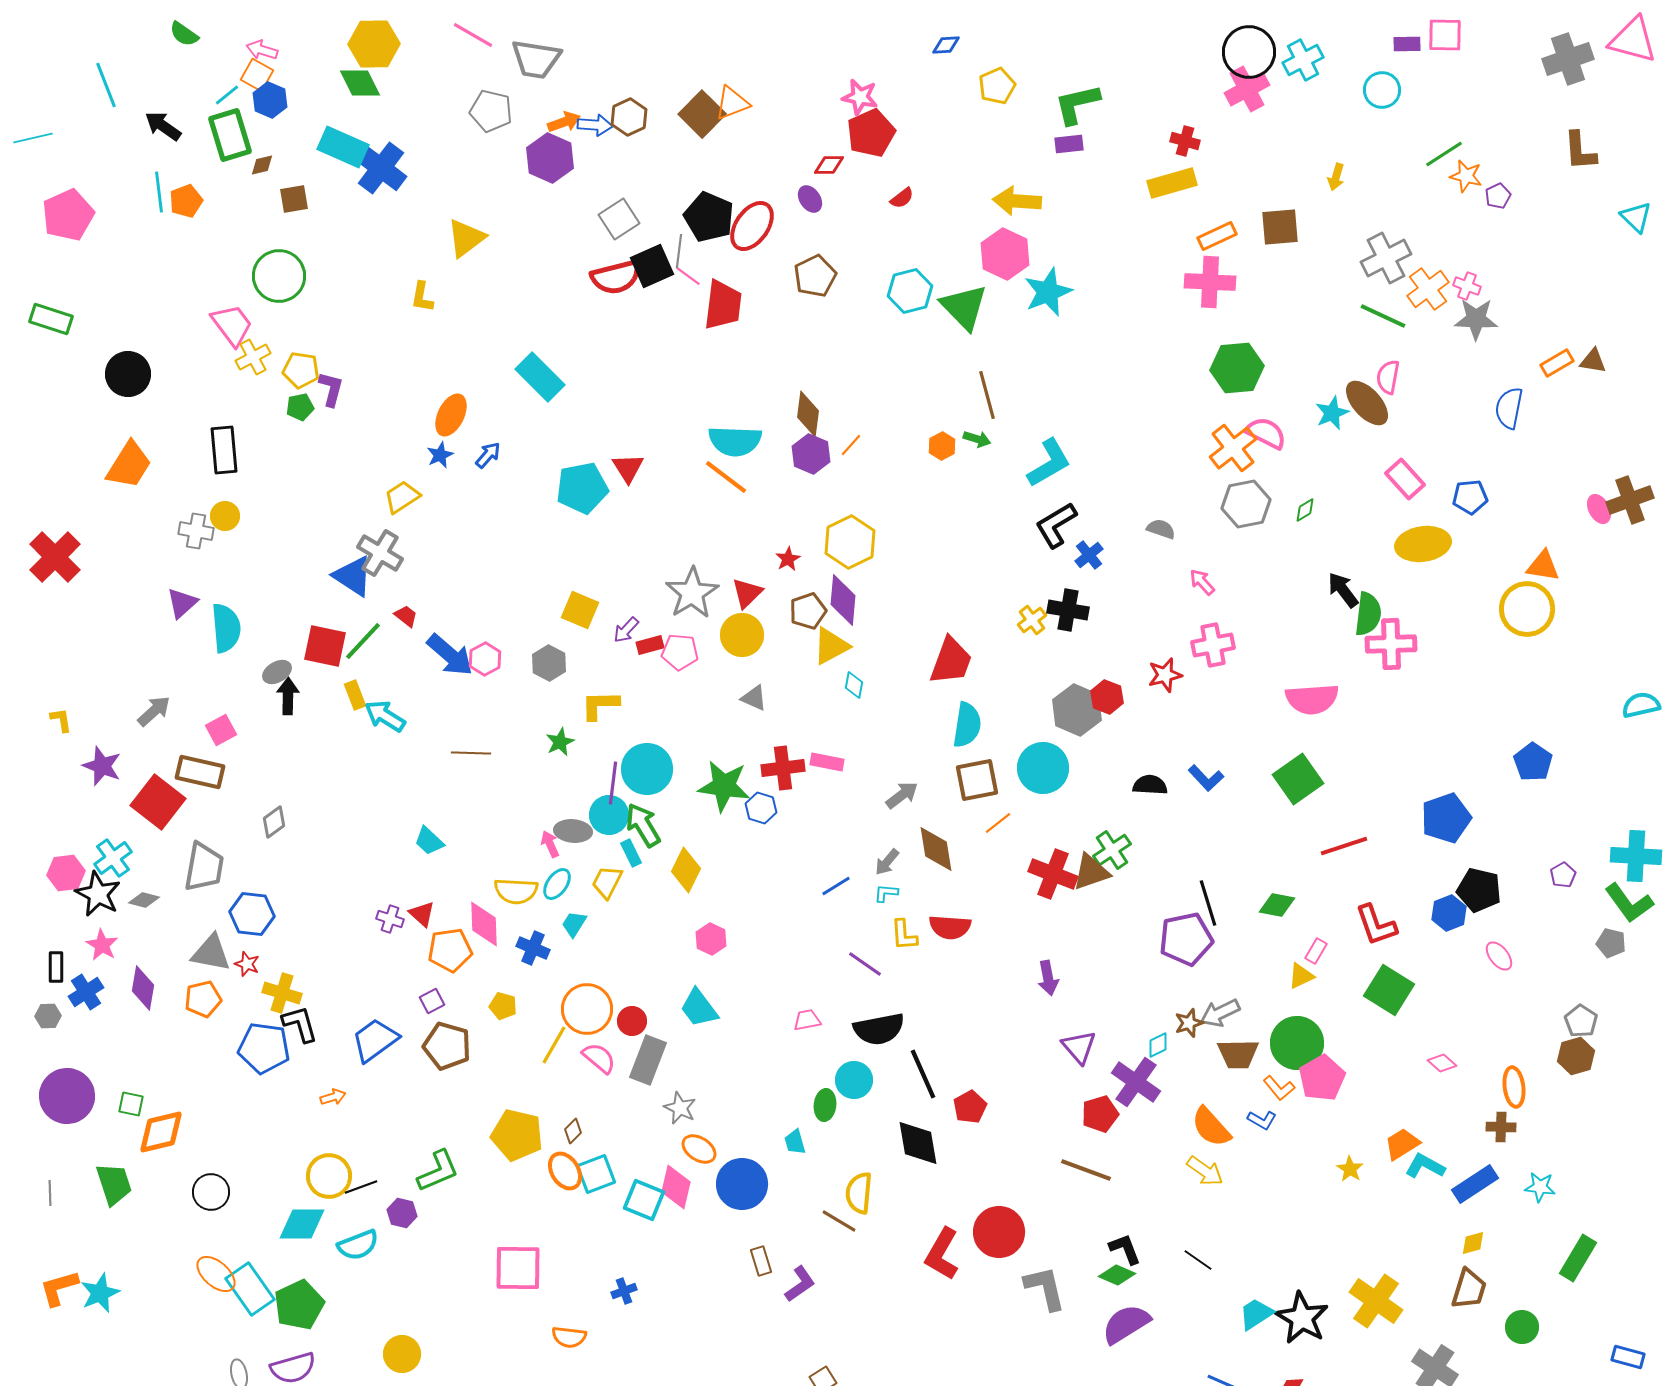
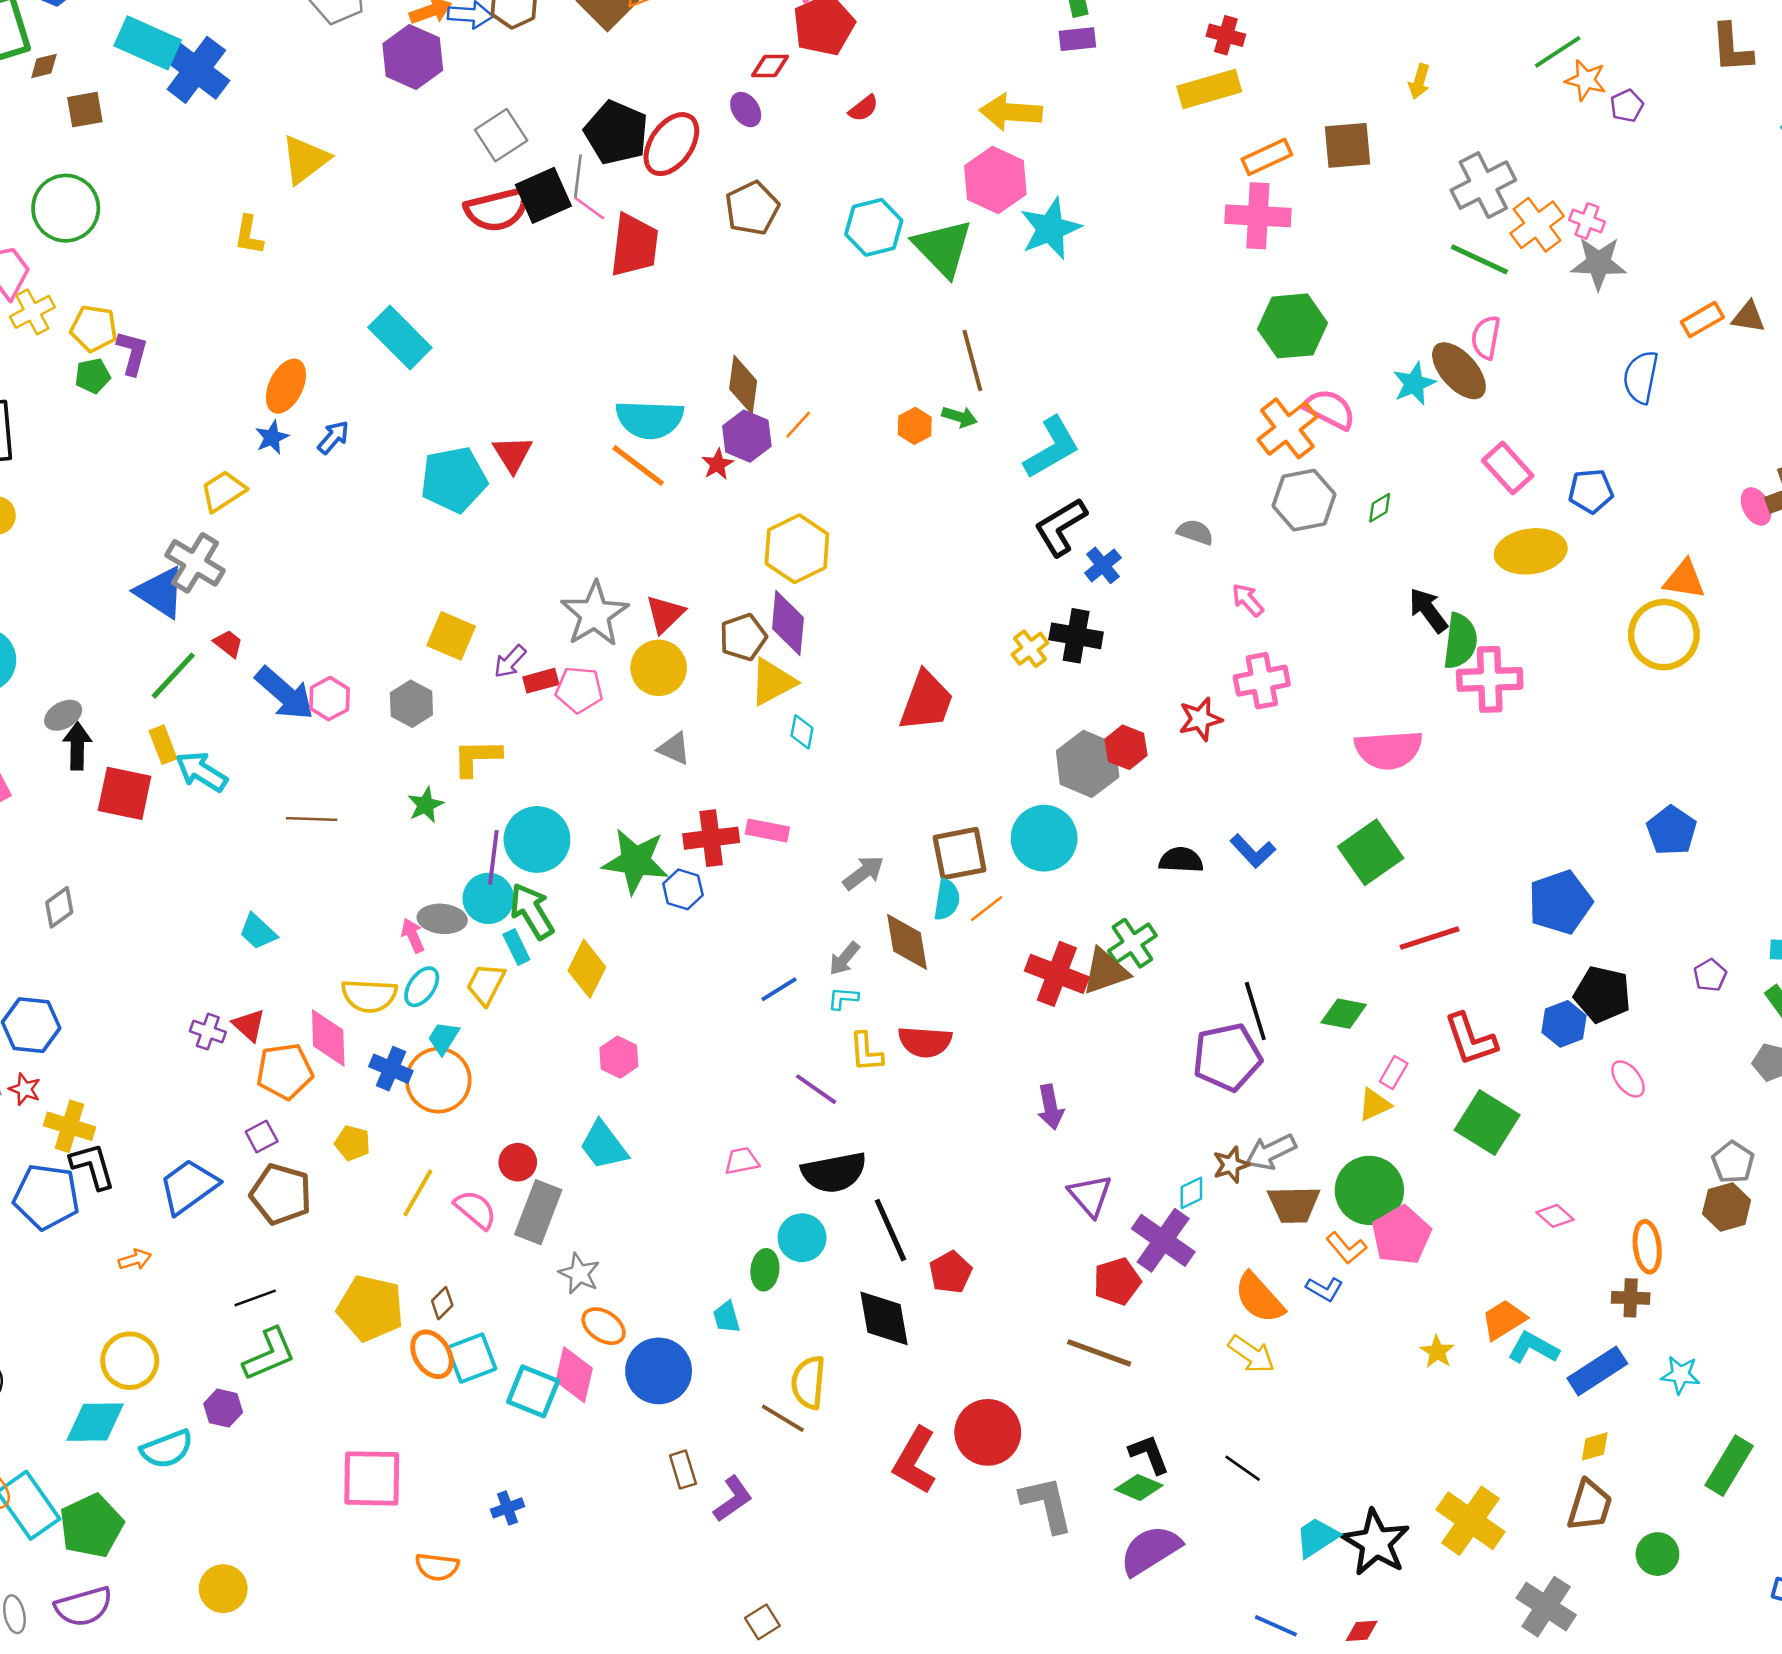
red star: (788, 559) -> (718, 464), moved
red square: (325, 646) -> (125, 793), moved
cyan semicircle: (967, 725) -> (947, 900), moved, size x0.7
orange circle: (587, 1009) -> (438, 1080), moved
black line: (361, 1187) -> (255, 1298), moved

